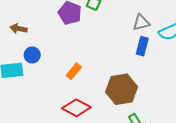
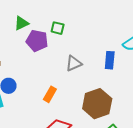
gray triangle: (141, 23) -> (74, 63), moved

